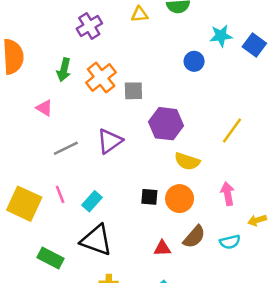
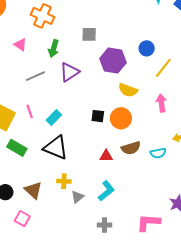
blue circle: (194, 61) -> (147, 48), moved
green arrow: (64, 70) -> (54, 49), moved
orange cross: (101, 77) -> (42, 16), moved, turned -30
pink arrow: (228, 194) -> (161, 103), moved
brown semicircle: (194, 237) -> (131, 148), turned 30
green rectangle: (50, 258) -> (17, 148), moved

